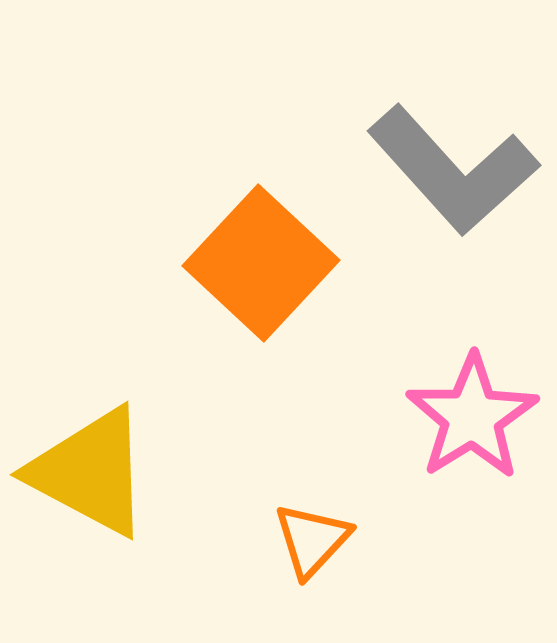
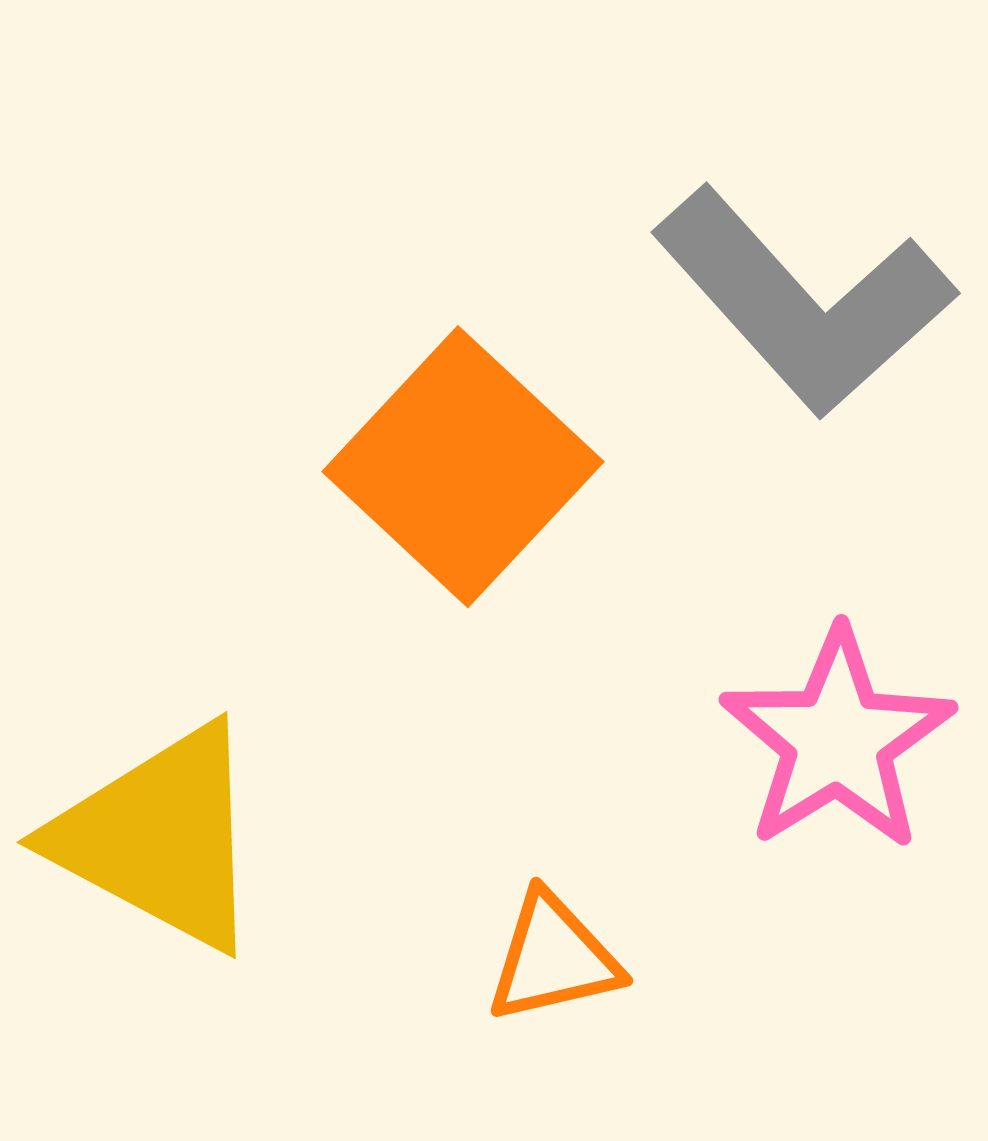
orange triangle: (312, 540) -> (553, 958), turned 34

